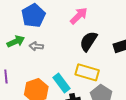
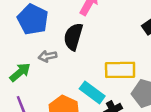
green arrow: (16, 41) -> (20, 72), moved
black semicircle: (88, 41) -> (73, 37), moved

